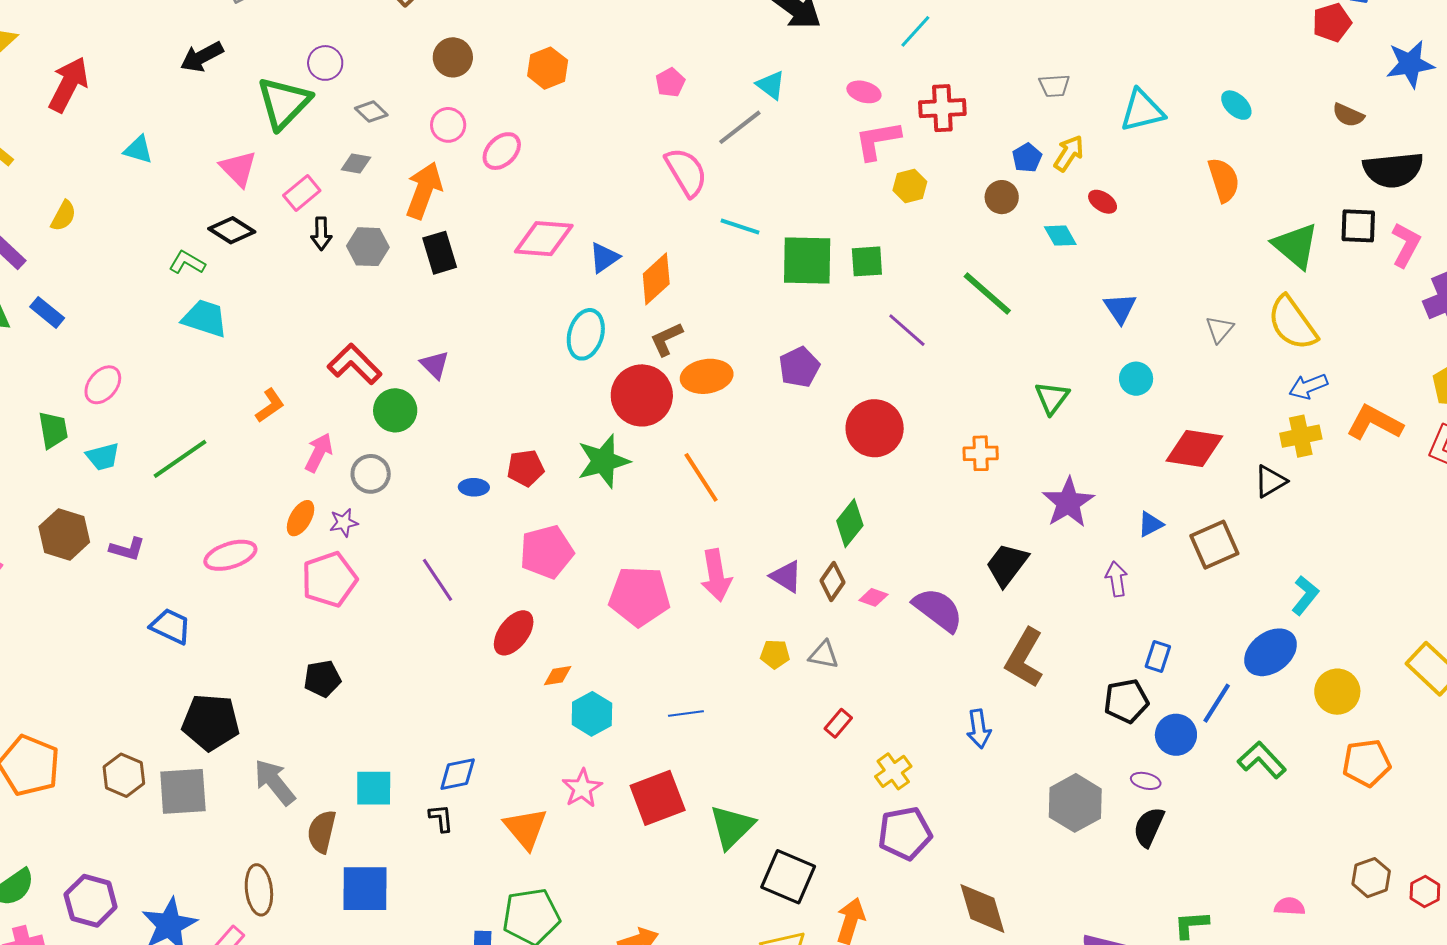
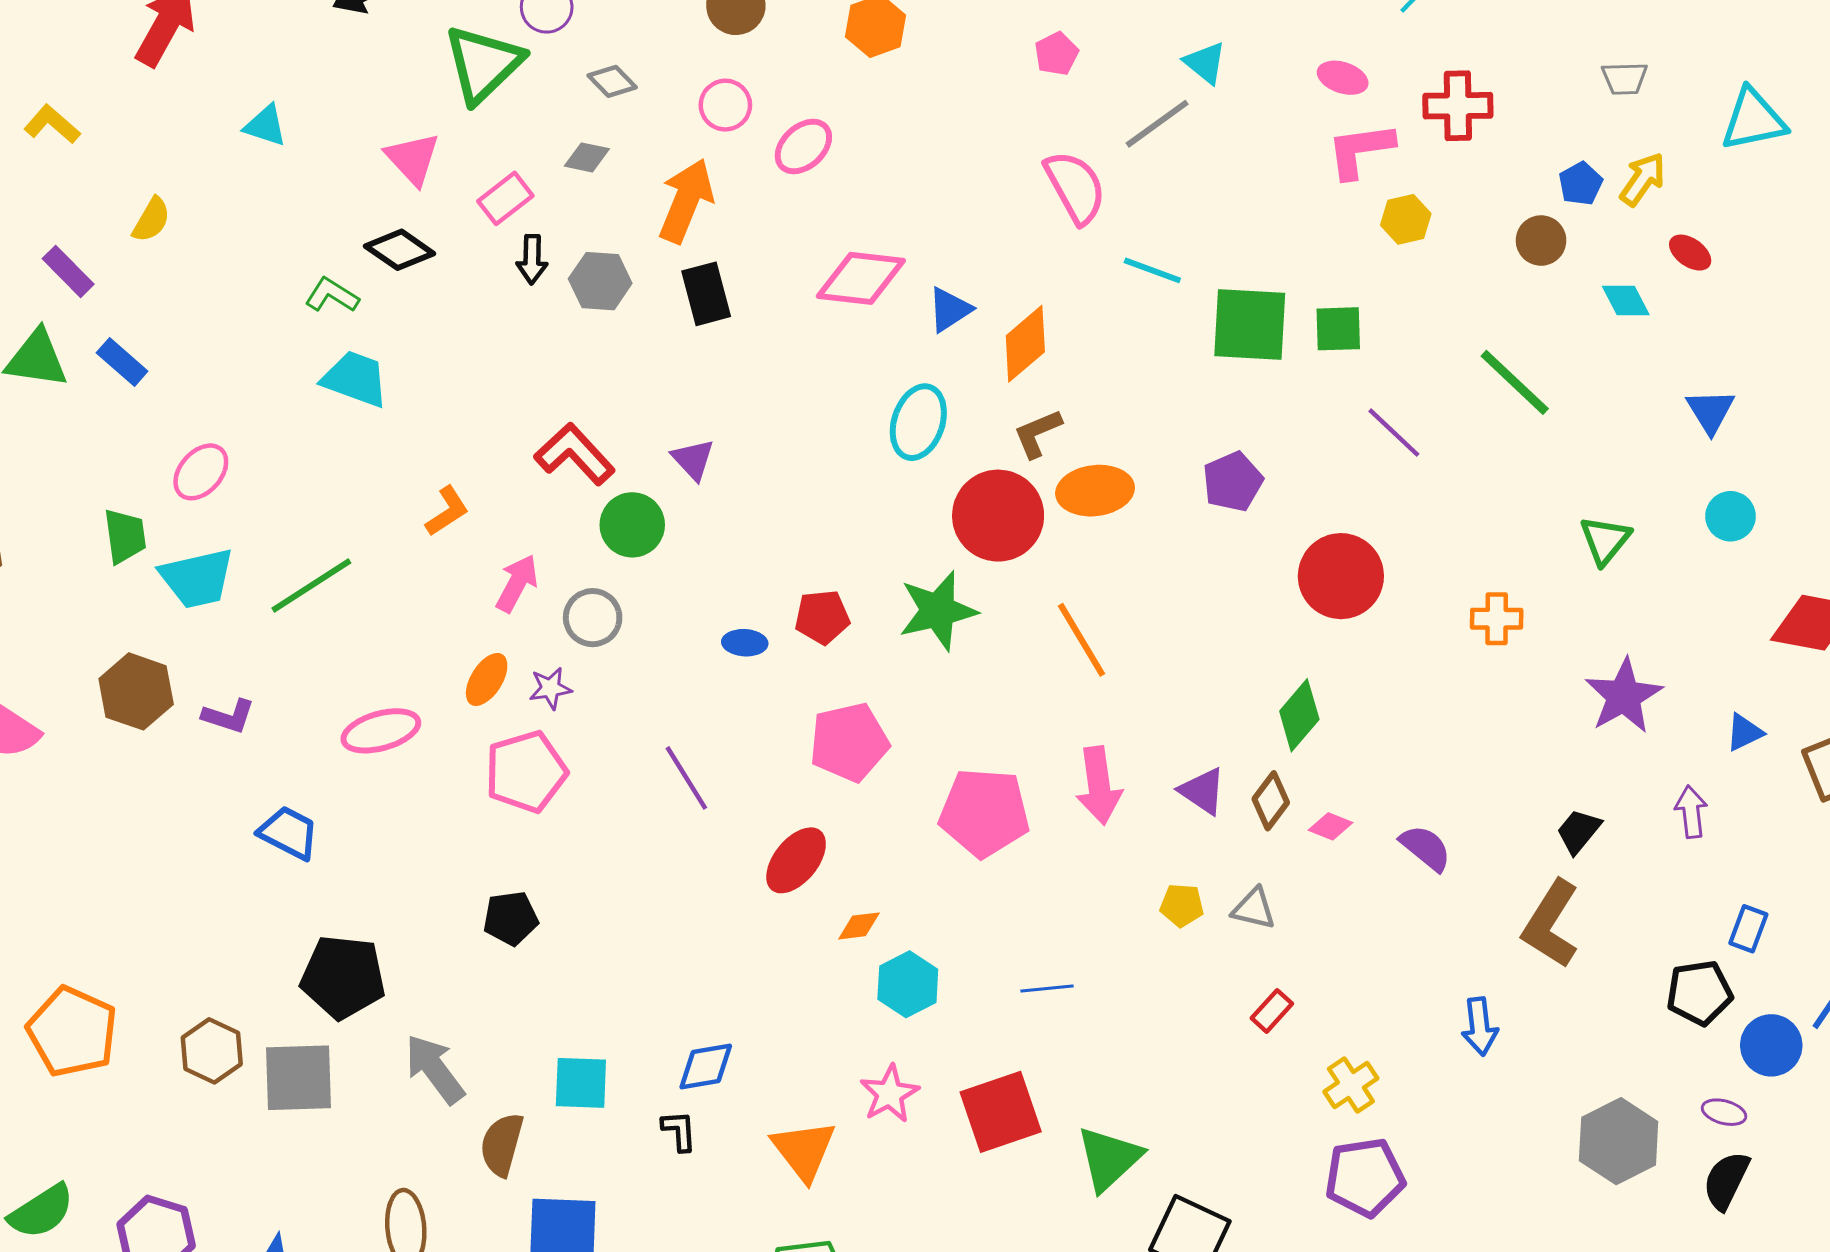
cyan trapezoid: (103, 457) -> (197, 578), size x1.5
black trapezoid: (1007, 565) -> (1579, 831), moved, size x0.7
purple semicircle: (938, 610) -> (1426, 848), size x0.7

